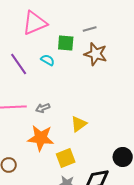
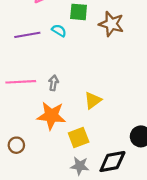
purple line: (19, 64) -> (27, 35), turned -65
gray arrow: (43, 108) -> (53, 83), turned 120

